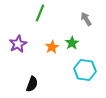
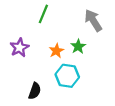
gray arrow: (86, 19) -> (93, 20), size x1.5
cyan hexagon: (85, 70) -> (67, 76), moved

